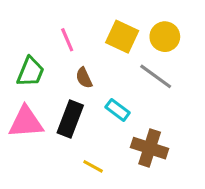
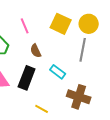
gray line: (156, 76) -> (83, 50), turned 65

